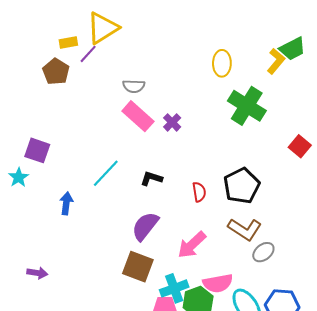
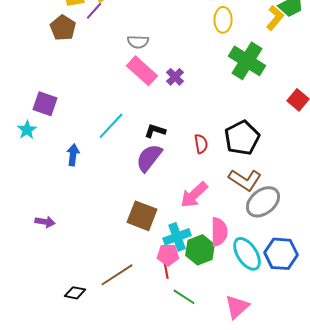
purple semicircle: (145, 226) -> (149, 158), moved
gray ellipse: (263, 252) -> (263, 202), size x1.6
pink semicircle: (218, 283) -> (219, 232), turned -80

